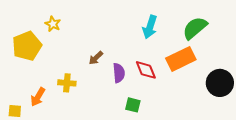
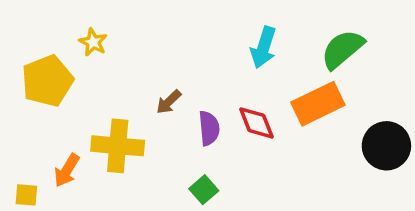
yellow cross: (67, 83) -> (118, 146), size x1.6
green square: (133, 105) -> (204, 190), moved, turned 35

